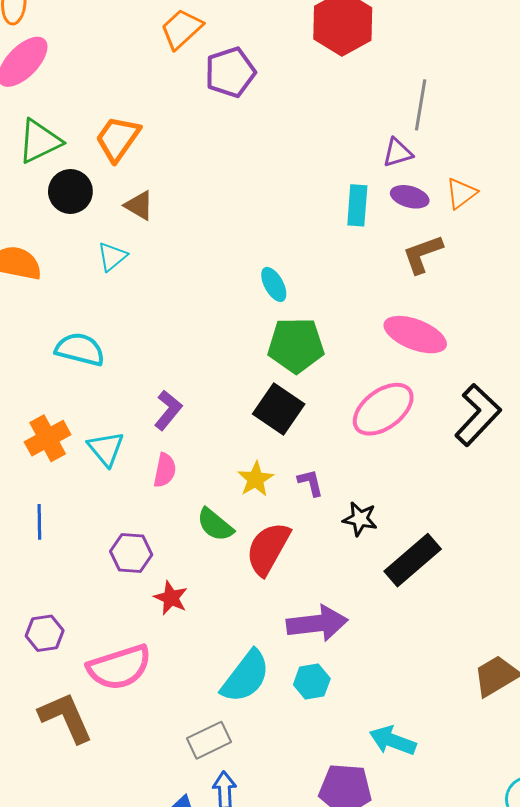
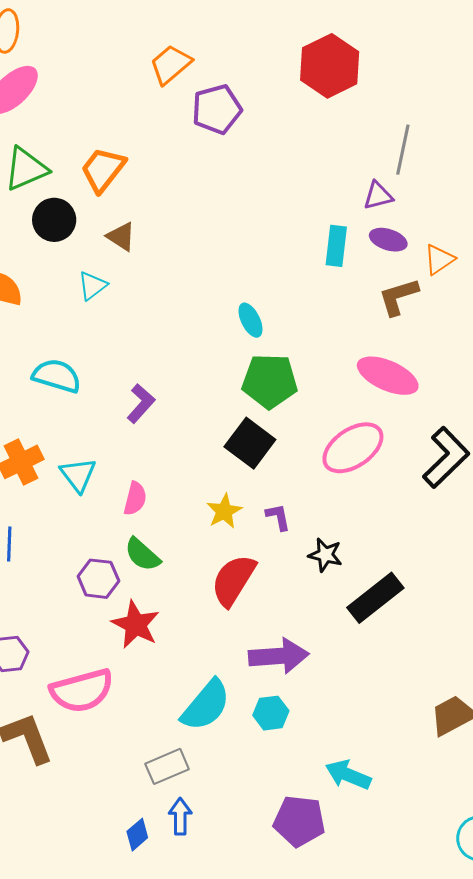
orange triangle: (461, 193) -> (439, 259), moved
purple L-shape: (168, 410) -> (141, 404), moved
green semicircle: (215, 525) -> (142, 555), moved
red star: (171, 598) -> (136, 625), size x1.4

